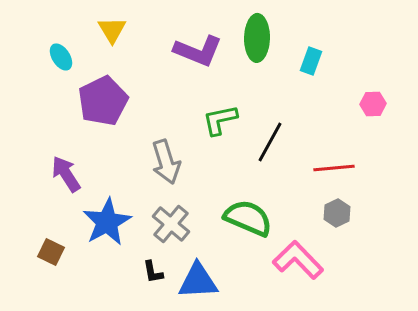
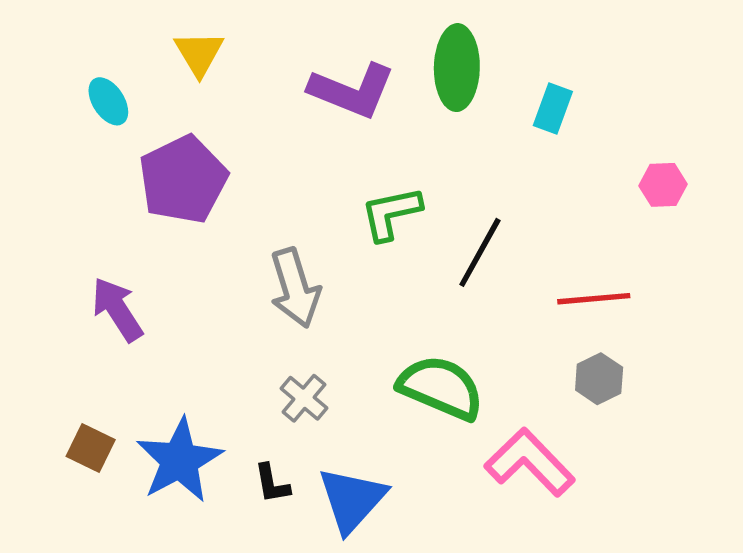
blue star: (107, 222) -> (179, 460), moved
gray cross: (171, 224) -> (304, 398), size x0.7
blue triangle: (198, 281) -> (352, 500), turned -45

